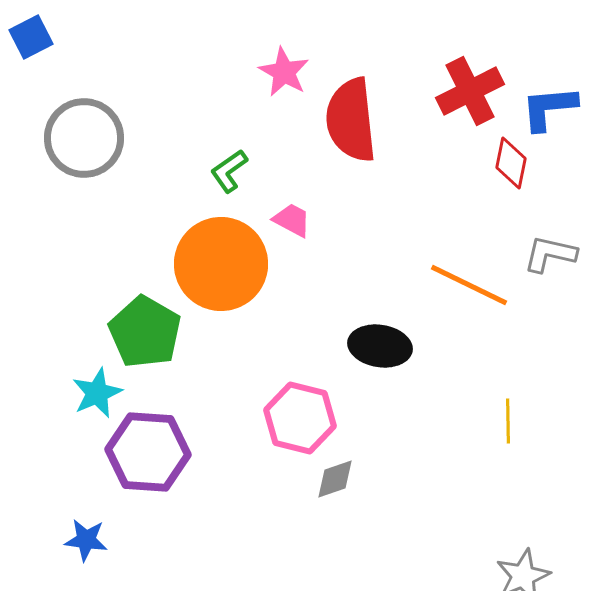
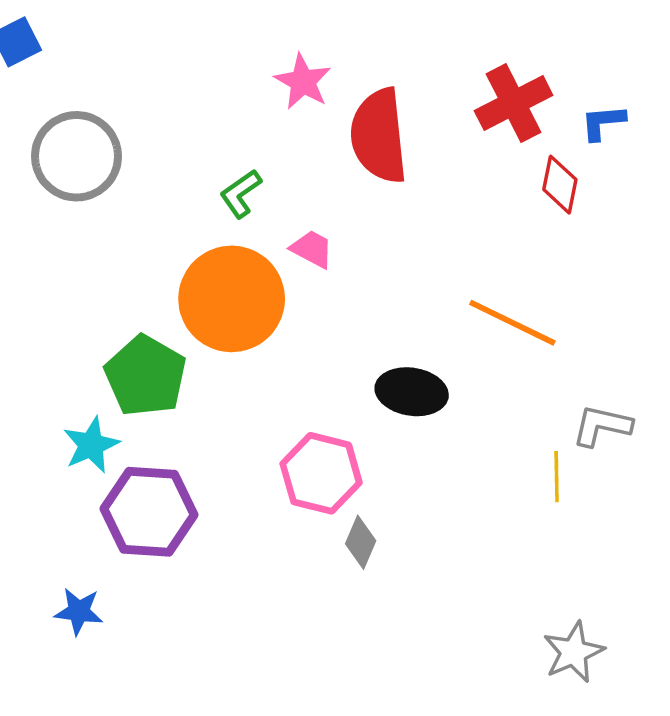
blue L-shape: (549, 108) -> (603, 122), size x0.7
gray L-shape: (550, 254) -> (602, 426), moved
gray diamond: (335, 479) -> (361, 542), turned -48

